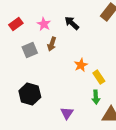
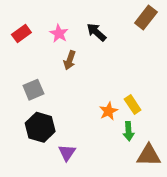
gray square: (30, 50) -> (33, 90), moved
orange star: (81, 65) -> (108, 111), moved
purple triangle: (67, 113) -> (67, 153), moved

